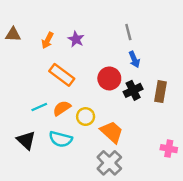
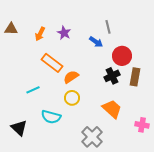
blue arrow: (134, 59) -> (96, 42), moved, turned -32
red circle: (109, 78) -> (122, 56), moved
orange semicircle: (62, 108) -> (71, 77), moved
orange trapezoid: (112, 132) -> (112, 109), moved
black triangle: (26, 140) -> (19, 128), moved

